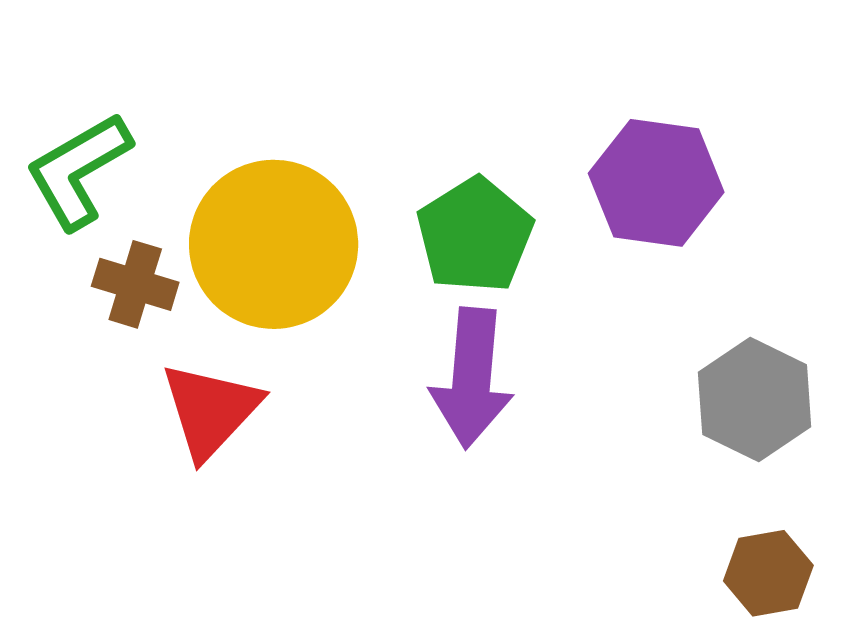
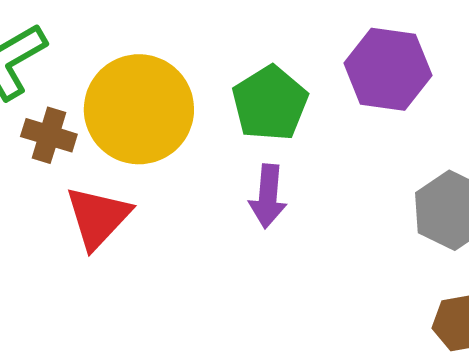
purple arrow: (472, 378) -> (268, 196), size x0.7

